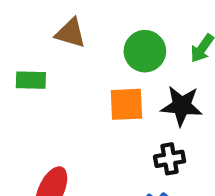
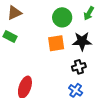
brown triangle: (71, 33) -> (14, 13), moved, turned -35
green rectangle: (31, 80) -> (10, 37), turned 32

